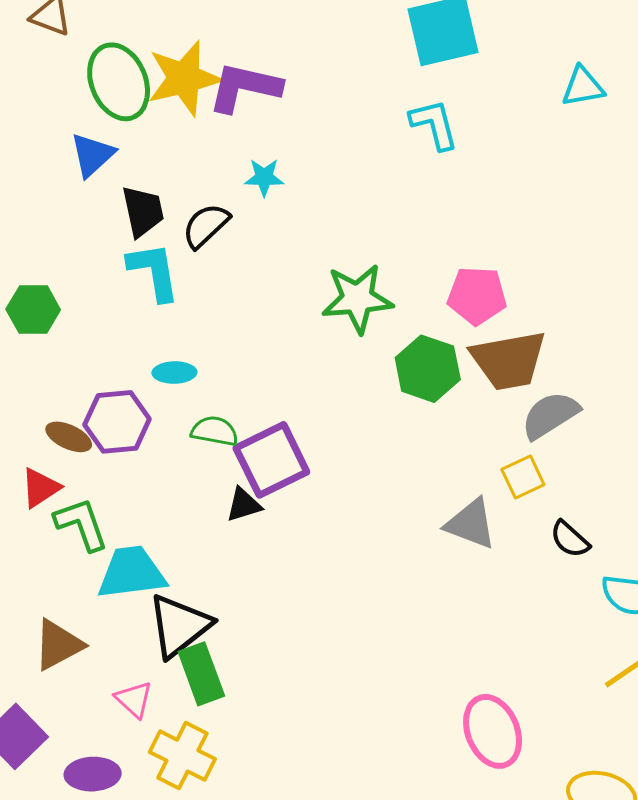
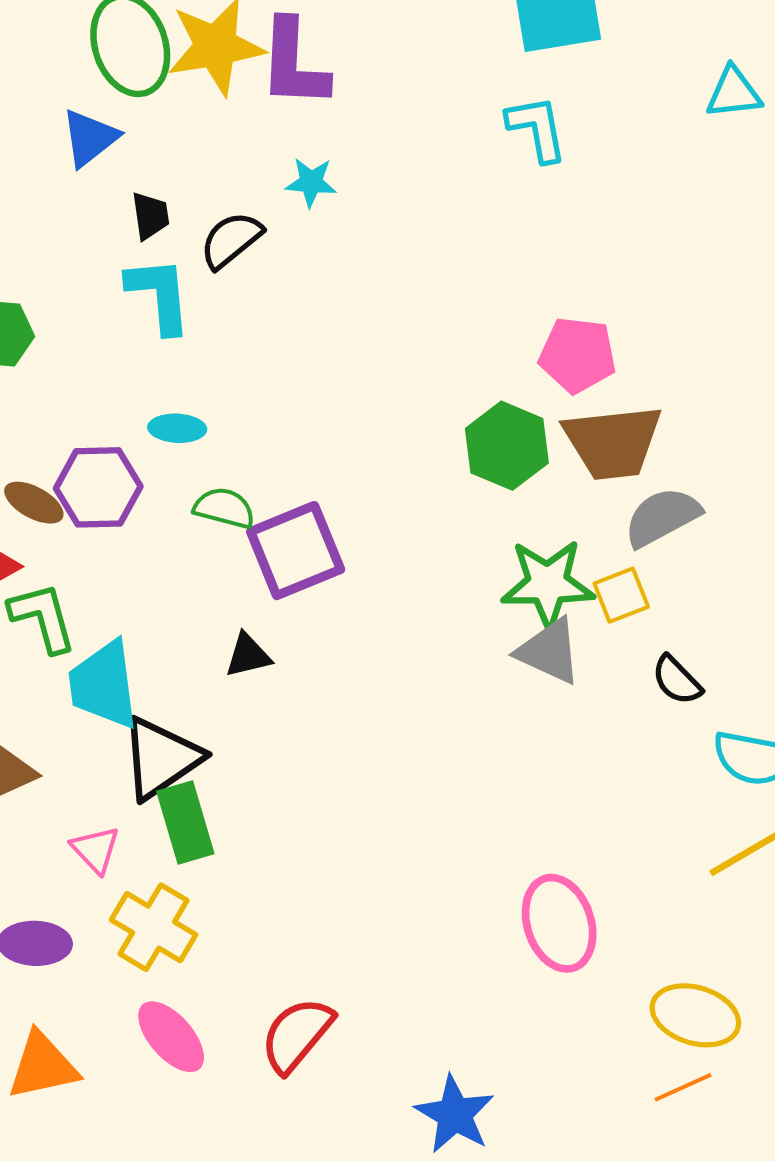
purple L-shape: (245, 87) -> (294, 64), turned -104
black trapezoid: (143, 211) -> (150, 216), size x0.7
green star: (357, 299) -> (548, 584), moved
black triangle: (244, 505) -> (248, 655), moved
cyan trapezoid: (132, 573) -> (104, 685), turned -94

